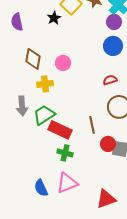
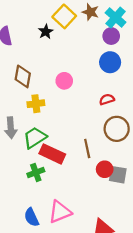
pink circle: (63, 63) -> (64, 81), moved
green cross: (65, 153) -> (36, 173), moved, turned -35

